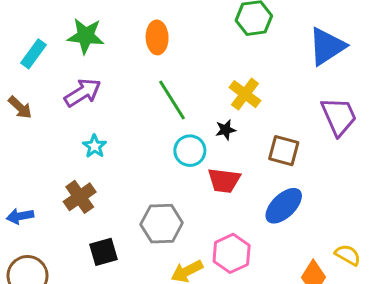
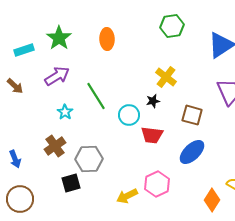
green star: (86, 36) -> (59, 38), turned 30
cyan rectangle: (33, 54) -> (24, 50), turned 36
green line: (172, 100) -> (96, 96), moved
blue arrow: (20, 216) -> (15, 159), turned -102
gray hexagon: (162, 224) -> (89, 159), moved

